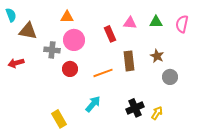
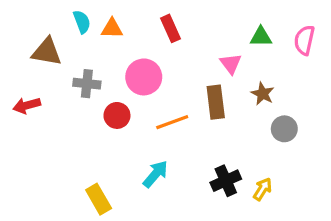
cyan semicircle: (11, 15) -> (82, 22), moved
pink triangle: (130, 23) -> (231, 64), moved, turned 48
red rectangle: (110, 34) -> (171, 28), moved
pink circle: (74, 40) -> (144, 77), moved

